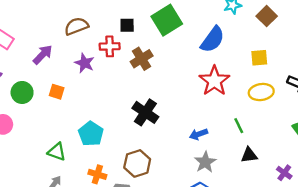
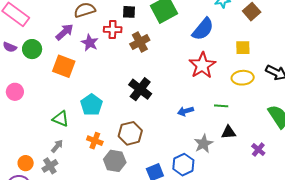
purple arrow: (43, 55) -> (65, 32), moved
green circle: (22, 92) -> (32, 49), moved
orange square: (57, 92) -> (64, 66), size x1.6
green line: (239, 126) -> (221, 106), turned -64
gray star: (205, 162) -> (204, 144), moved

